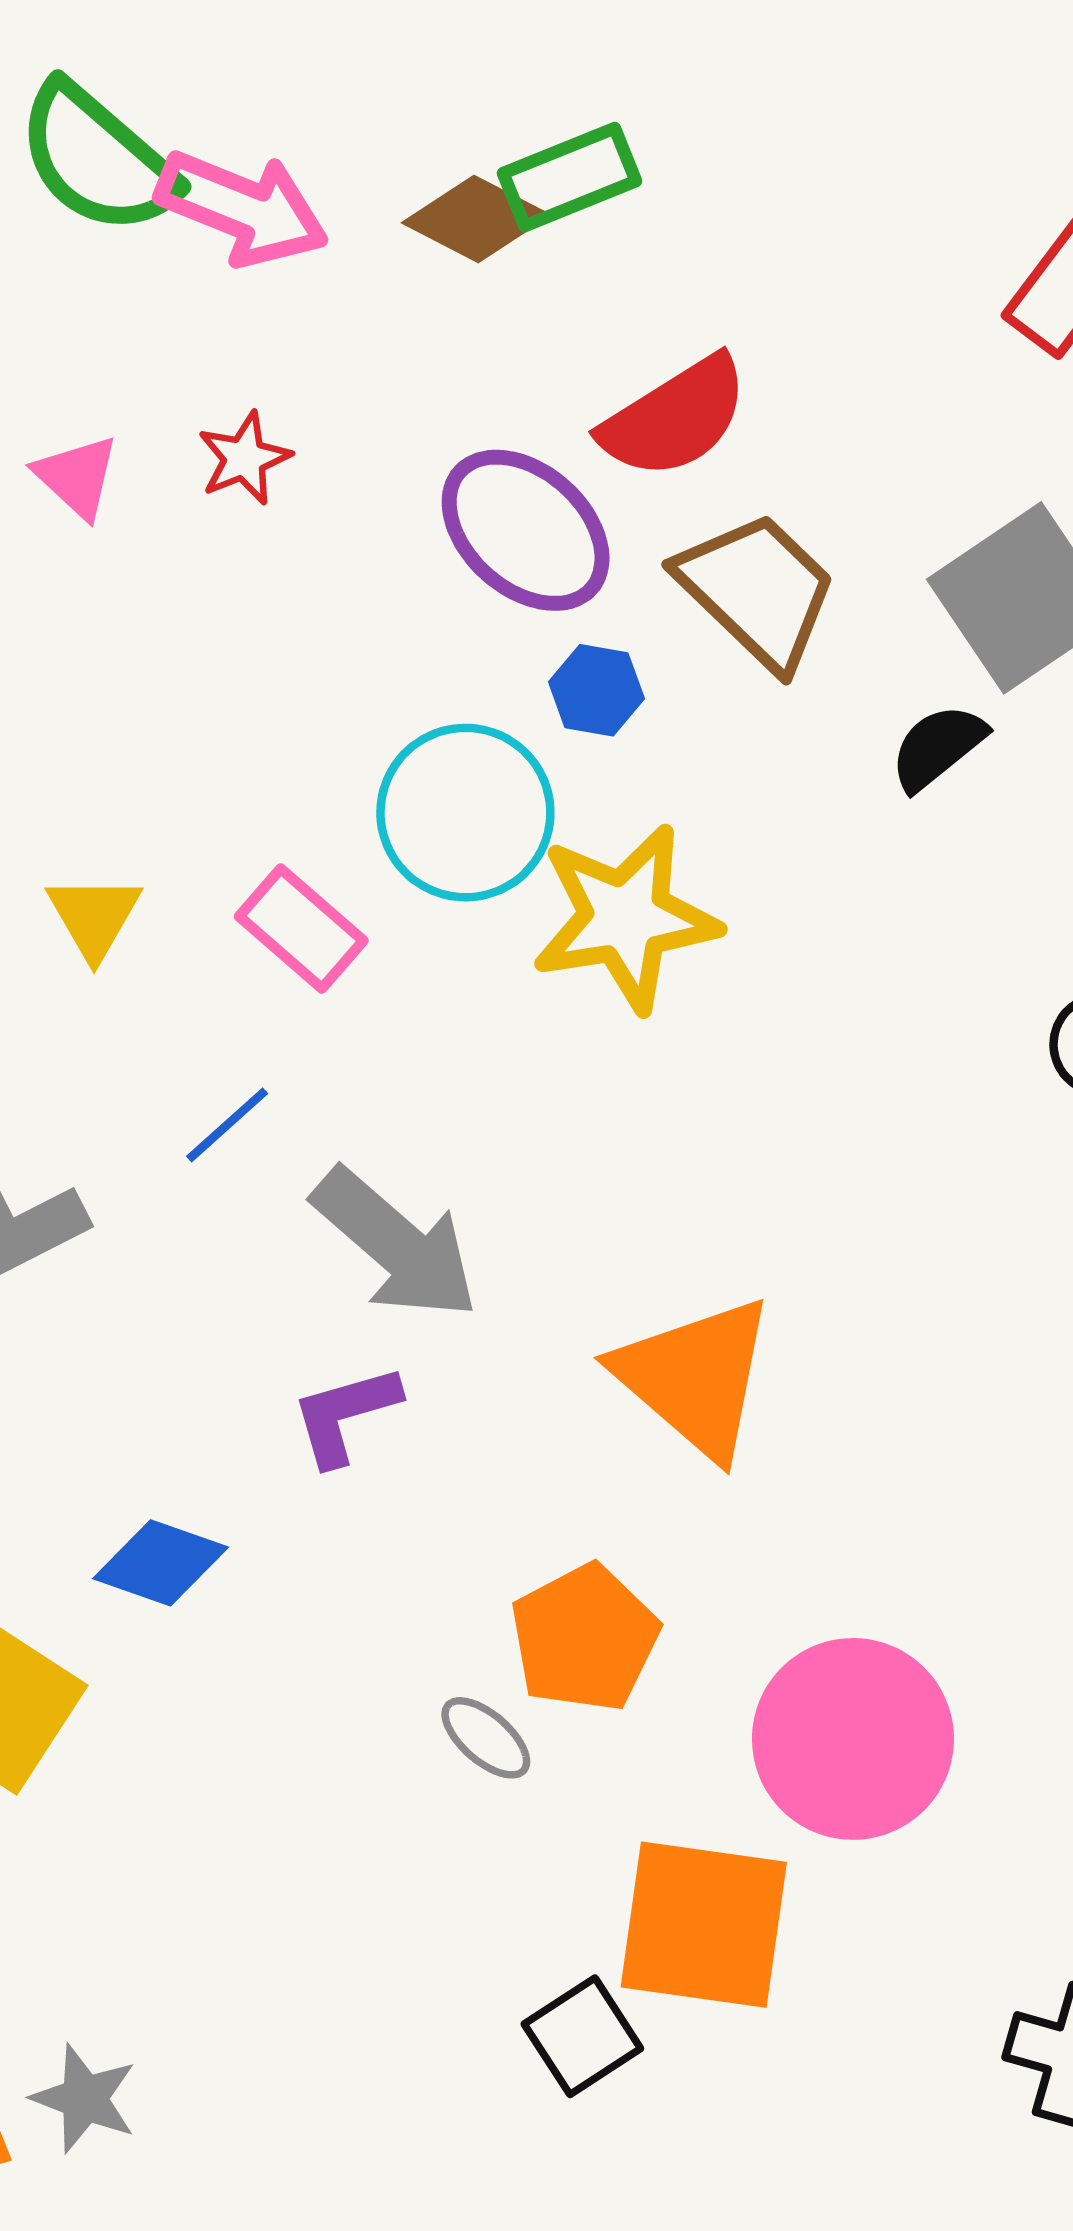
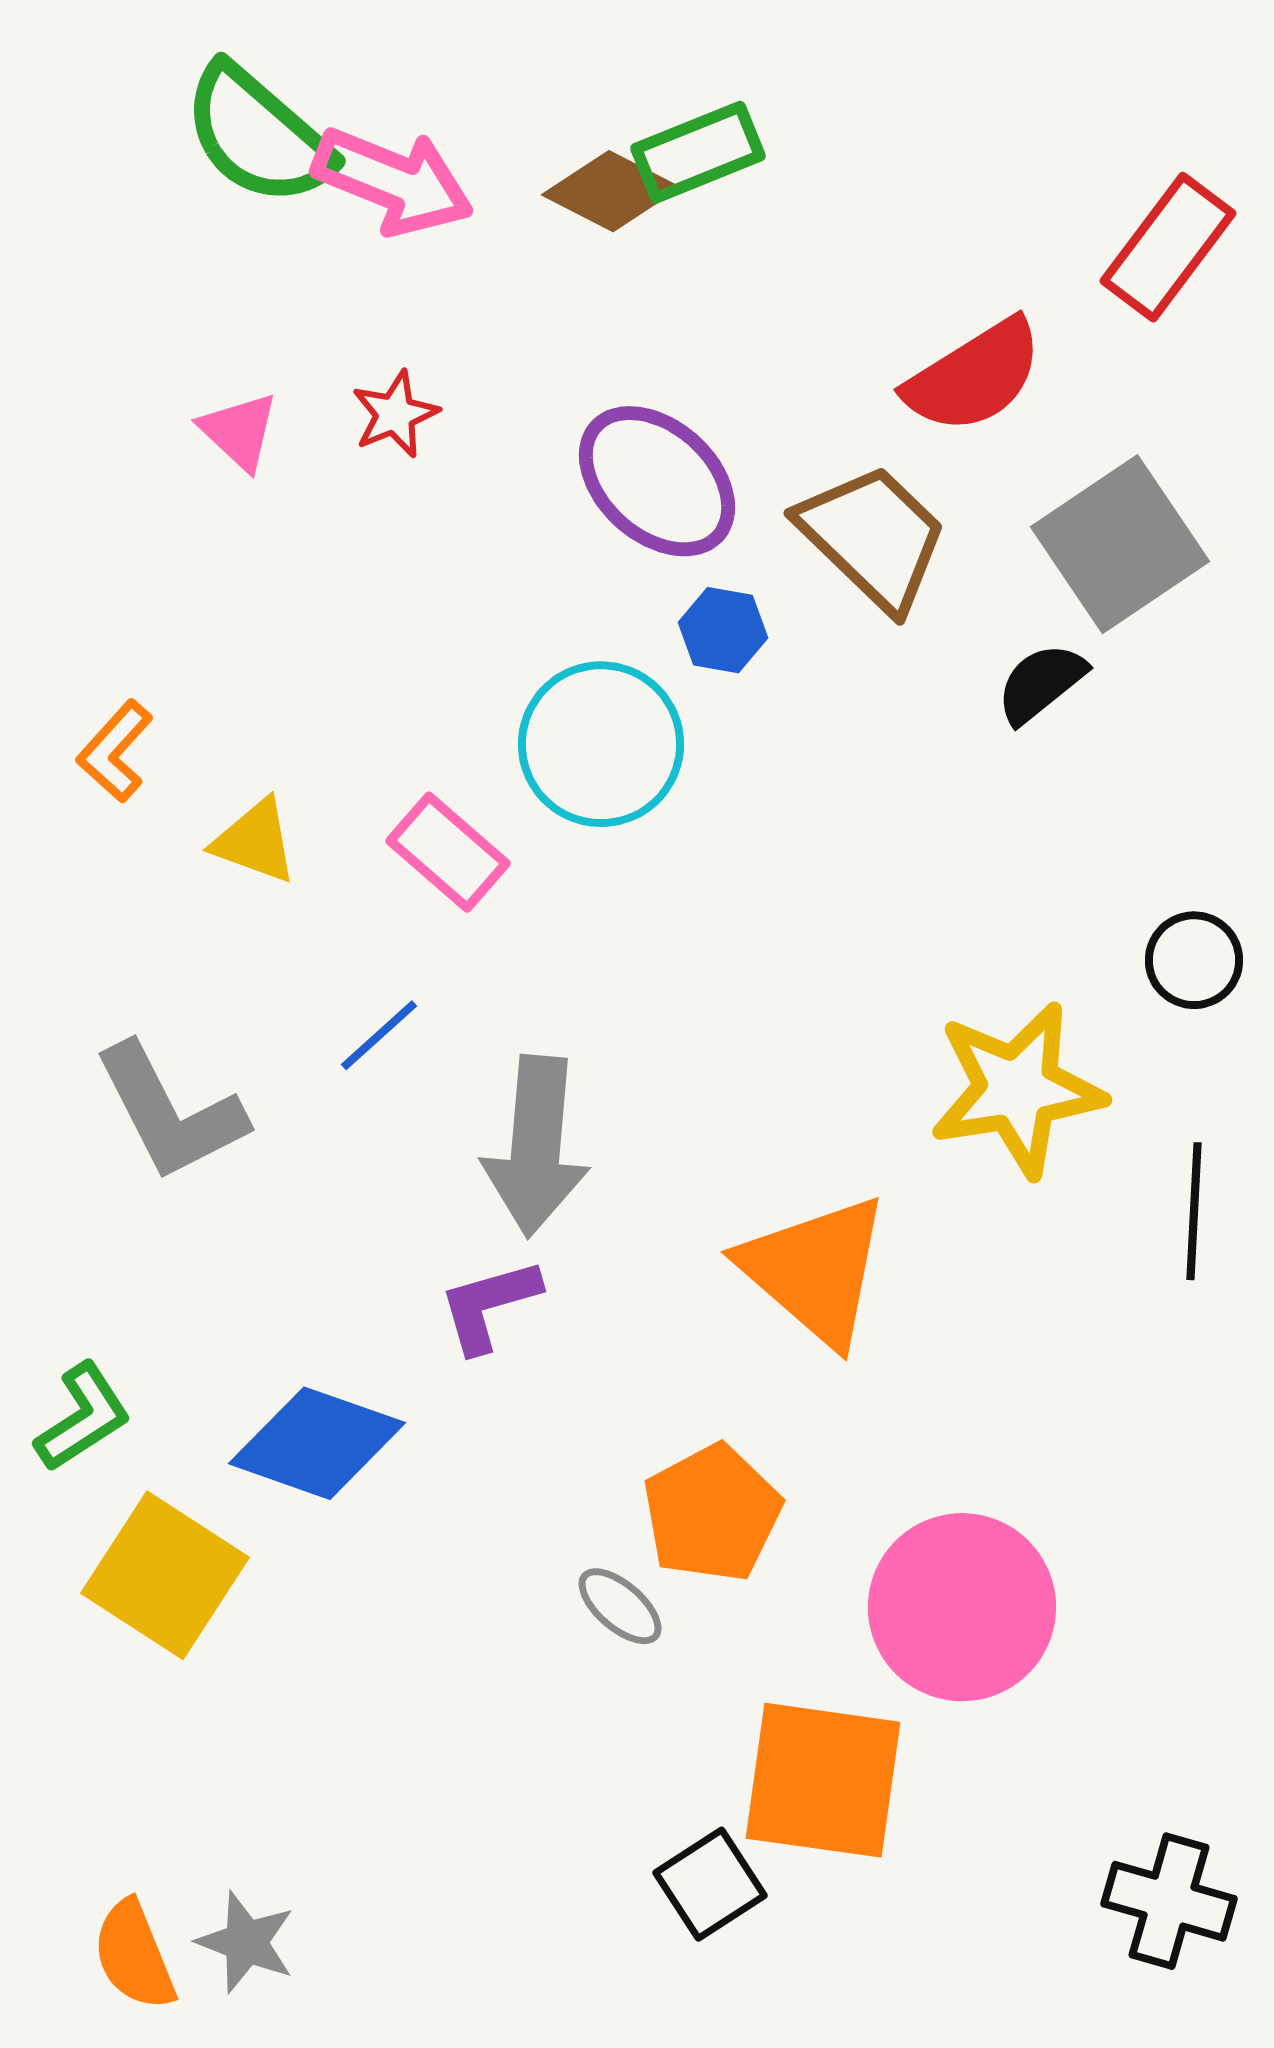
red semicircle: (675, 418) -> (974, 376), moved
yellow triangle: (94, 917) -> (255, 841), turned -40
yellow star: (625, 918) -> (1017, 1089), moved
gray arrow: (396, 1244) -> (536, 1146), turned 54
blue diamond: (161, 1563) -> (317, 1443), size x1.4

